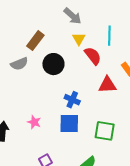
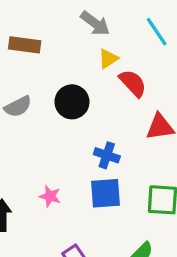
cyan line: (109, 36) -> (157, 32), moved, turned -30
yellow triangle: (79, 39) -> (108, 59), turned 32
brown rectangle: (35, 41) -> (25, 45), moved, turned 66

